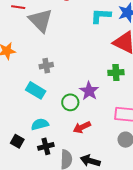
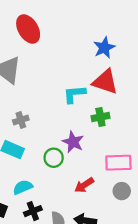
cyan L-shape: (101, 16) -> (74, 94), moved
red arrow: (82, 127) -> (84, 185), moved

